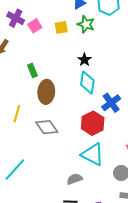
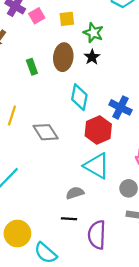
green star: (86, 24) -> (93, 33), moved
cyan diamond: (87, 83) -> (79, 97), moved
brown ellipse: (46, 92) -> (63, 57), moved
blue cross: (111, 103) -> (120, 107), turned -30

